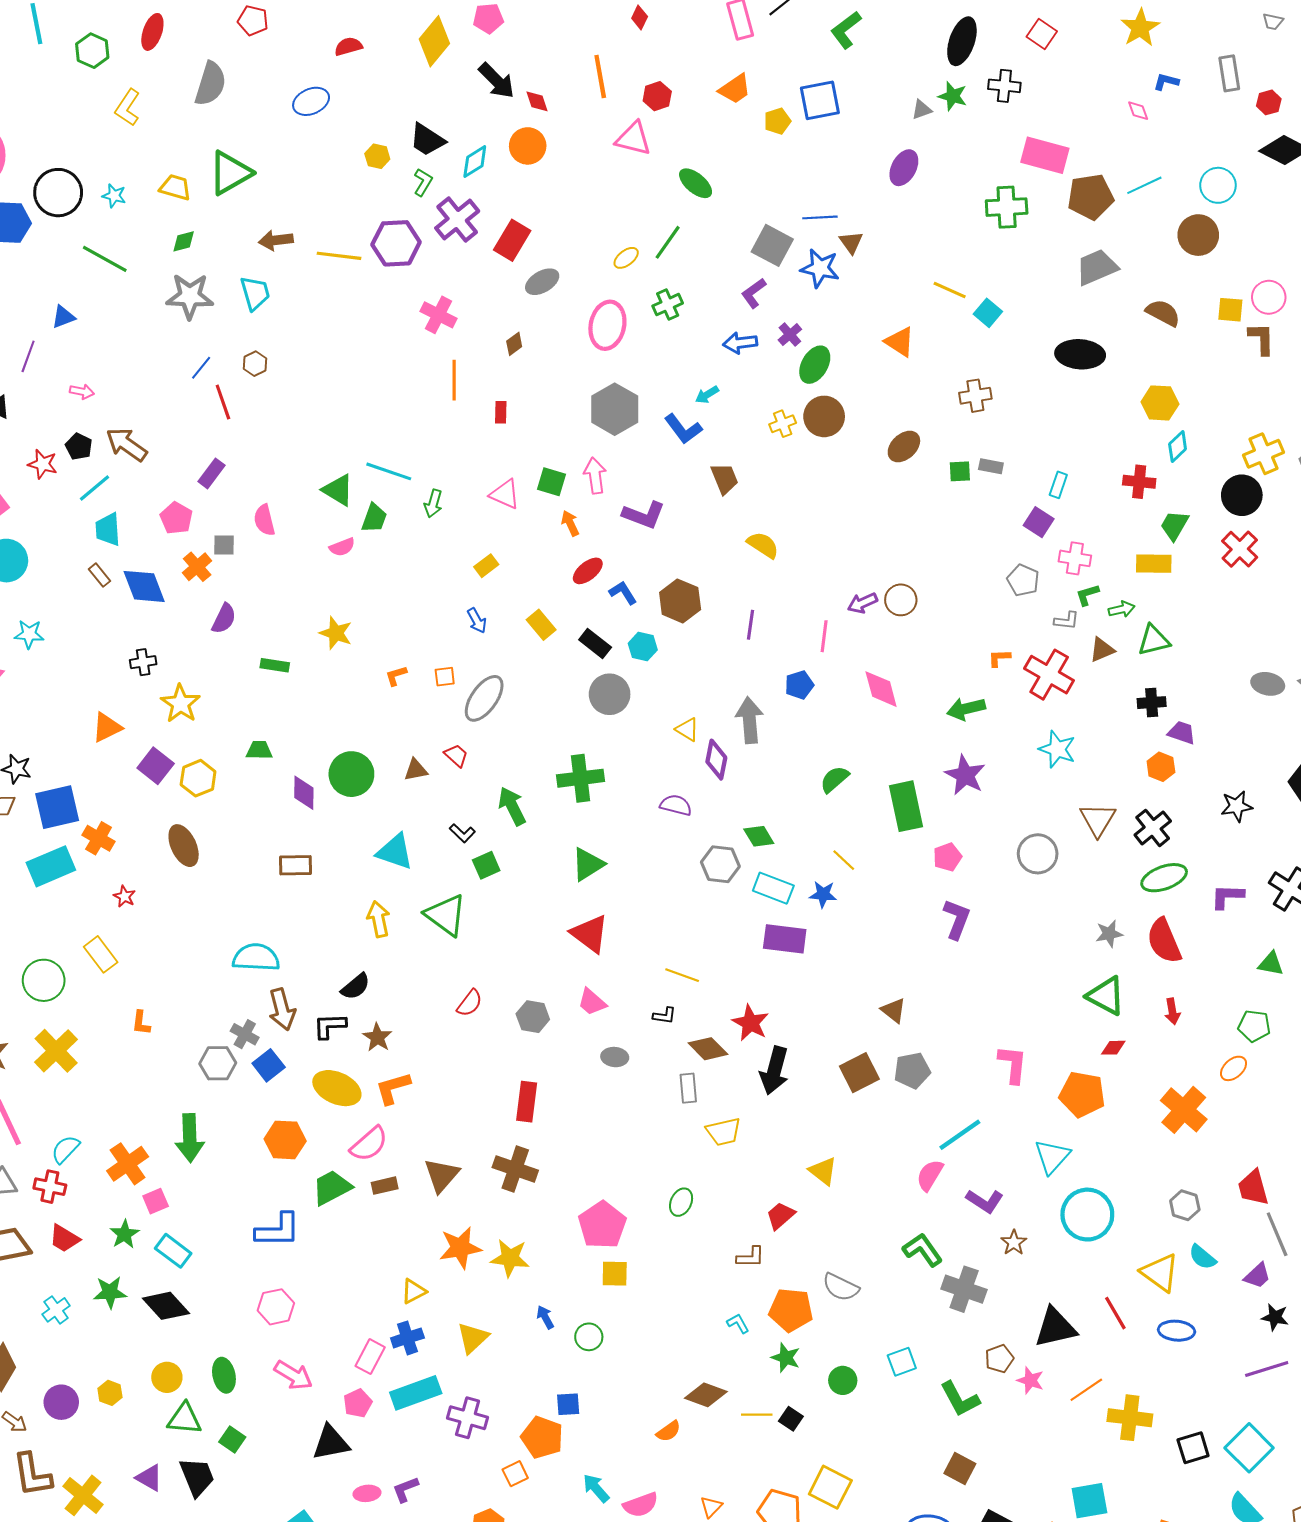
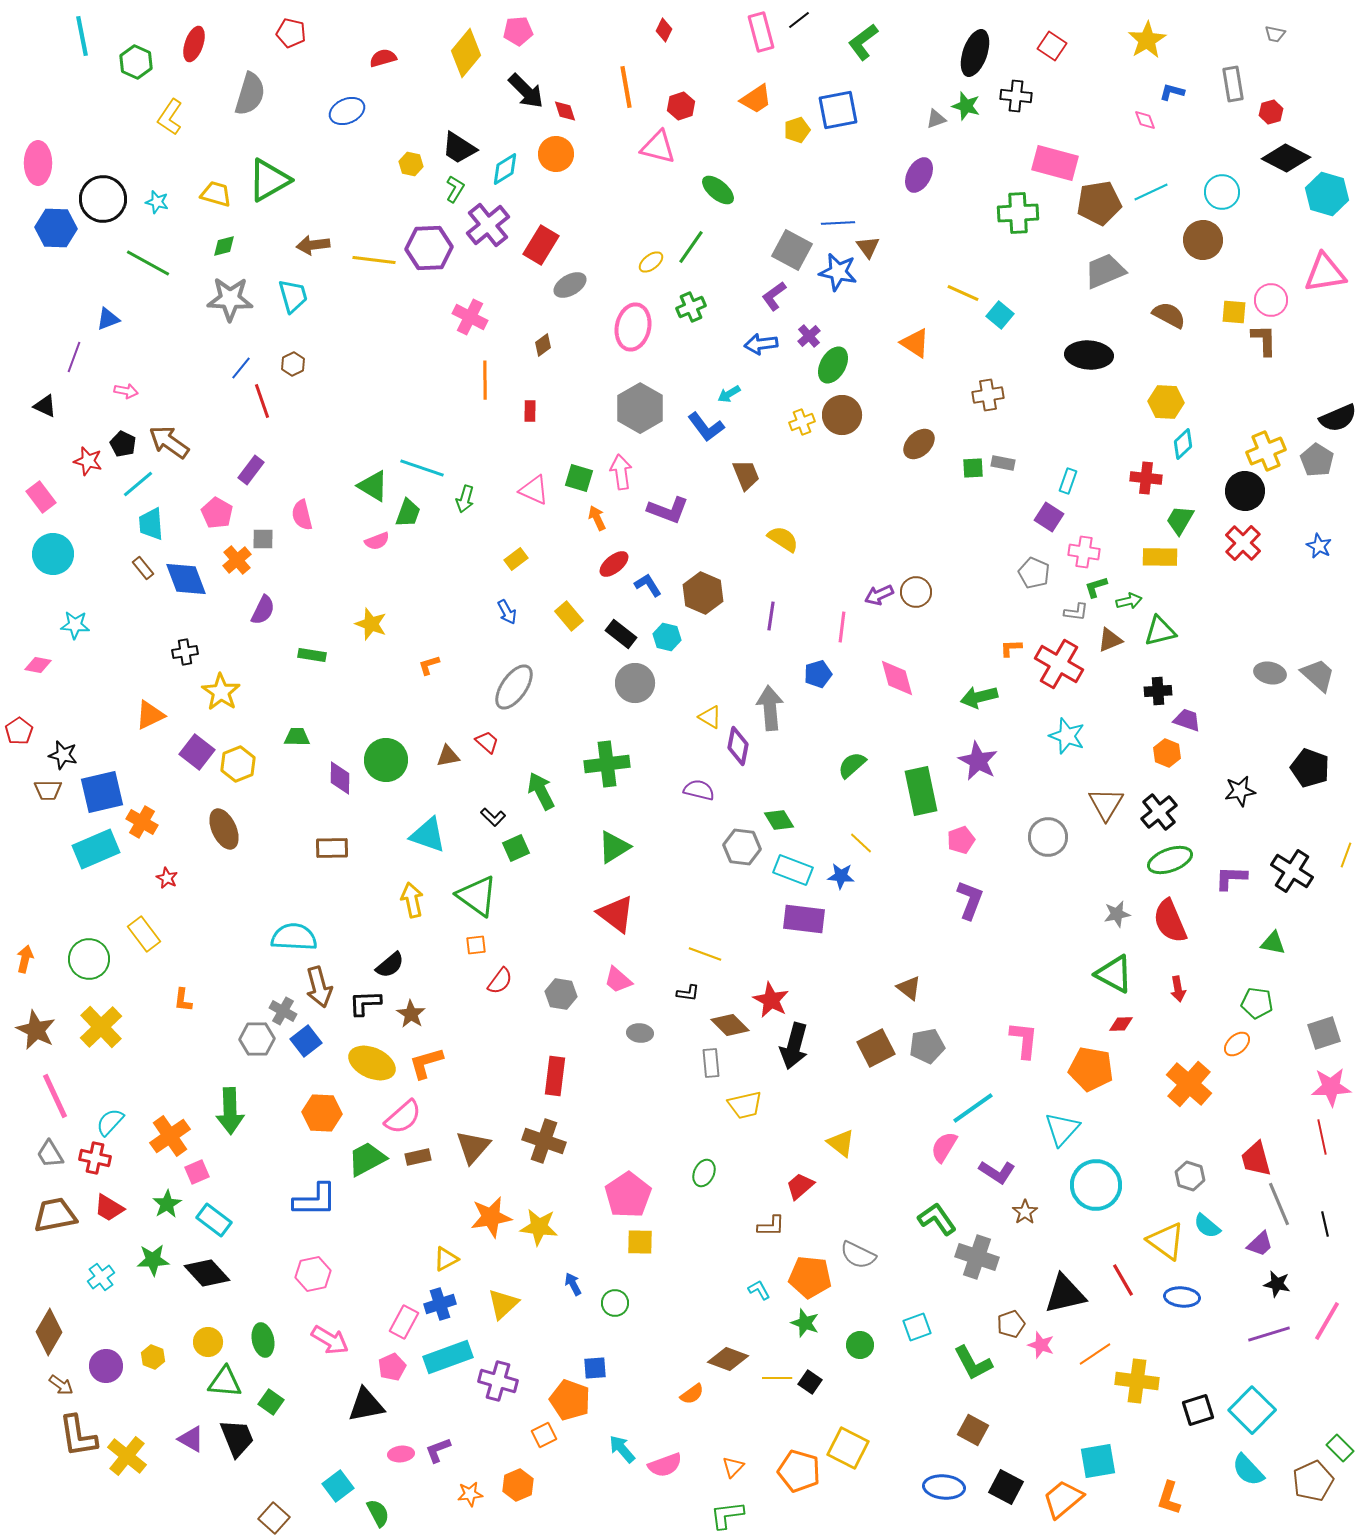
orange square: (445, 677) -> (476, 945), moved

